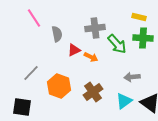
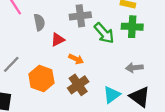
orange arrow: (91, 57) -> (76, 59), moved
gray arrow: (132, 77) -> (134, 68), moved

